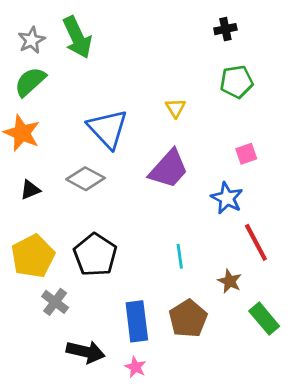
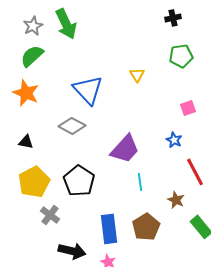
purple trapezoid: (169, 169) -> (125, 149), moved
black triangle: (30, 190) -> (26, 142), moved, turned 35
blue star: (227, 198) -> (174, 140), size x0.7

